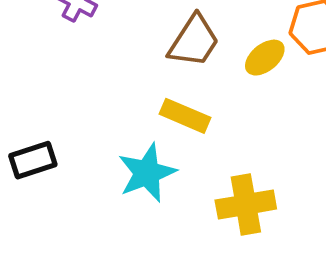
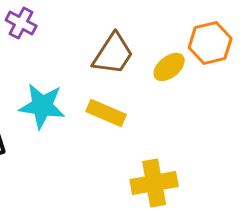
cyan star: (147, 173) -> (42, 106), moved, turned 30

